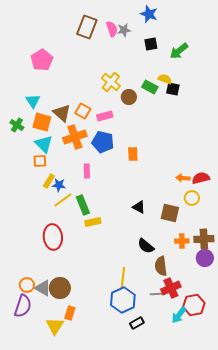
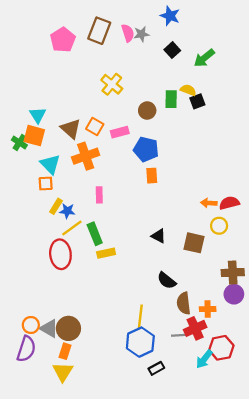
black square: (151, 44) -> (172, 50), turned -32
pink pentagon: (42, 60) -> (63, 40), moved
yellow cross: (111, 82) -> (112, 84), moved
green rectangle: (150, 87) -> (171, 99), turned 63
black square: (173, 89) -> (197, 101), turned -32
orange square: (42, 122) -> (34, 136), moved
blue pentagon: (103, 142) -> (146, 149), moved
red ellipse: (53, 237) -> (60, 254), moved
orange cross: (182, 241) -> (208, 309), moved
orange rectangle: (70, 313) -> (65, 351), moved

